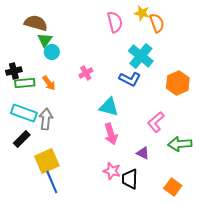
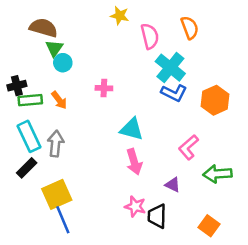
yellow star: (142, 13) -> (120, 16), moved
pink semicircle: (115, 22) -> (150, 36), moved
pink cross: (86, 73) -> (104, 88), turned 32
blue L-shape: (130, 79) -> (174, 93), moved
cyan rectangle: (24, 113) -> (29, 136), turned 45

